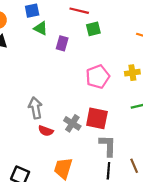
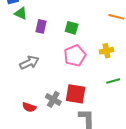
green square: (93, 29) -> (72, 28), moved, turned 32
gray arrow: (35, 108) -> (29, 63), moved, turned 78

